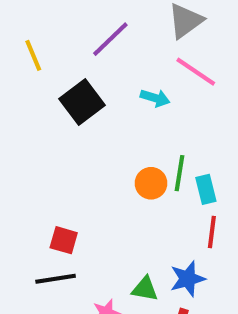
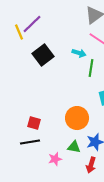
purple line: (110, 39) -> (32, 24), moved
green line: (179, 173) -> (91, 68), moved
orange circle: (151, 183) -> (77, 118), moved, size x1.5

